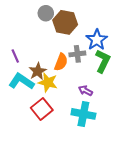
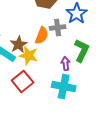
green L-shape: (103, 61) -> (82, 51), moved
purple arrow: (85, 91) -> (66, 64), turned 56

